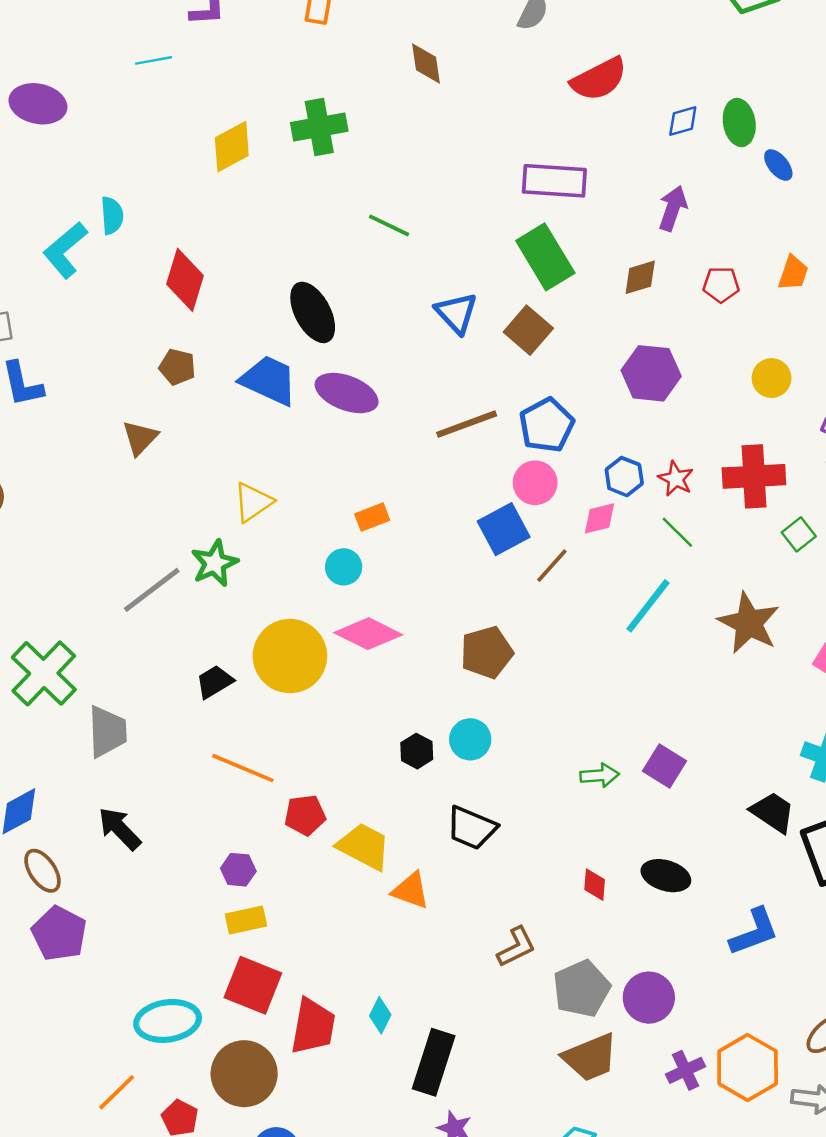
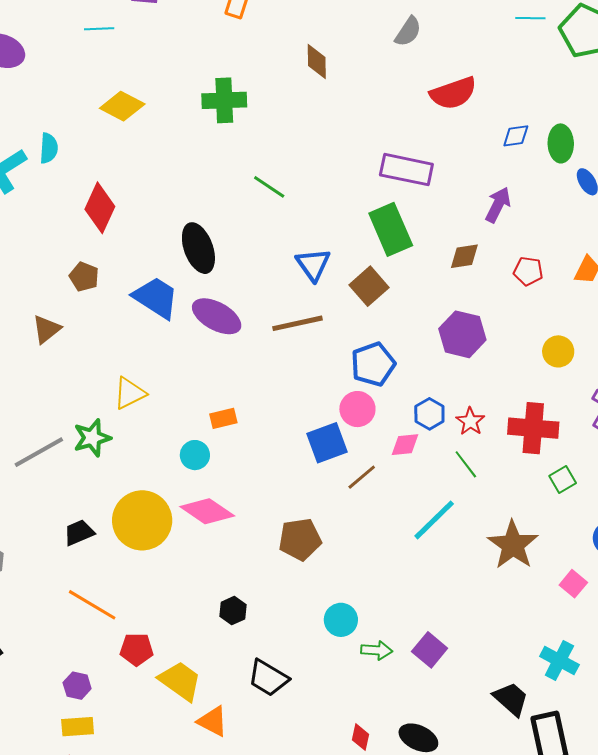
yellow diamond: (232, 147) -> (122, 106), moved, turned 48
brown line: (467, 424) -> (298, 323), moved
cyan circle: (470, 739) -> (341, 620), moved

